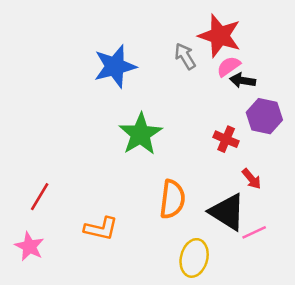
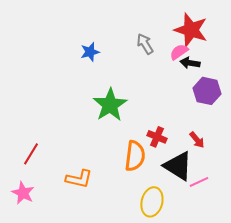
red star: (220, 36) -> (191, 30), moved
blue star: (115, 66) -> (90, 52), size x0.6
red cross: (226, 139) -> (157, 137), moved

